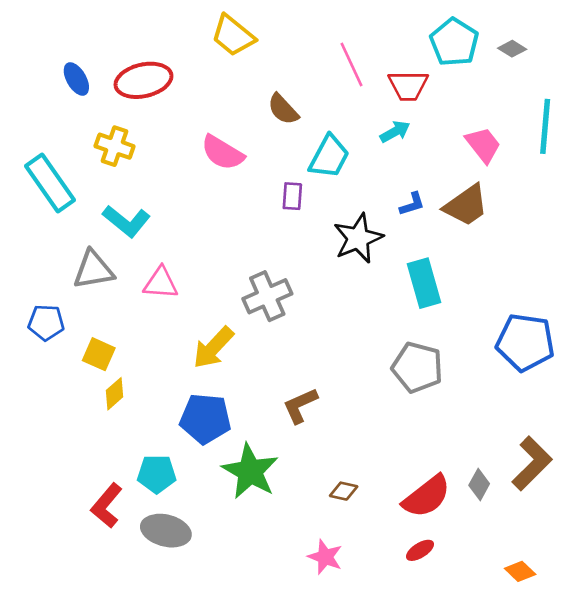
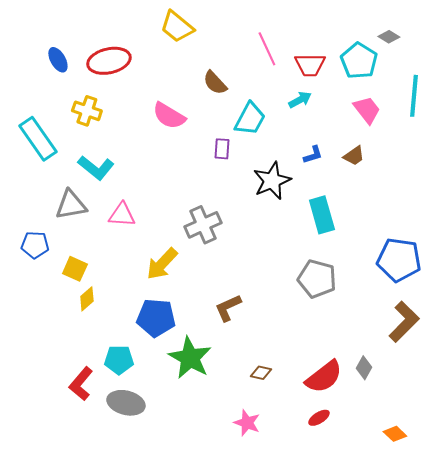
cyan pentagon: (454, 42) -> (359, 61), moved
brown trapezoid: (466, 205) -> (354, 156), size x0.6
brown L-shape: (532, 463) -> (404, 322), moved

